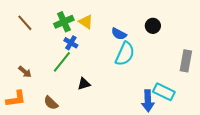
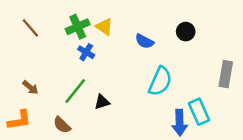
cyan semicircle: (125, 54) -> (160, 81), moved
green line: (62, 62) -> (75, 91), moved
cyan rectangle: (164, 92) -> (199, 112), turned 40

